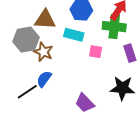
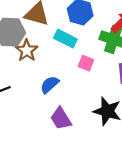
blue semicircle: (44, 79) -> (50, 85), moved

